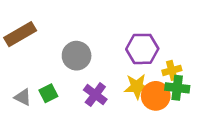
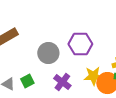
purple hexagon: (142, 49) -> (80, 44), moved

